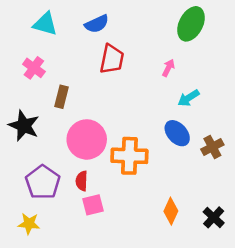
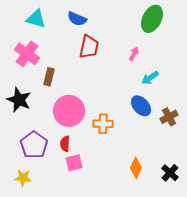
blue semicircle: (97, 24) -> (77, 19), turned 48
pink cross: (34, 68) -> (27, 54), size x1.4
orange cross: (129, 156) -> (103, 124), size x0.7

